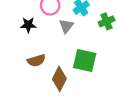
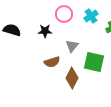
gray triangle: (66, 26) -> (72, 46), moved

